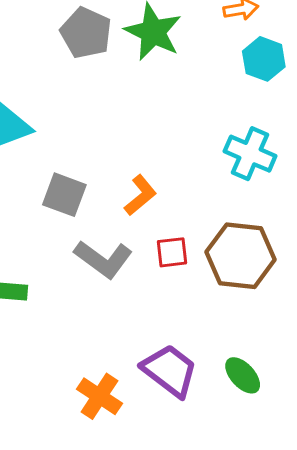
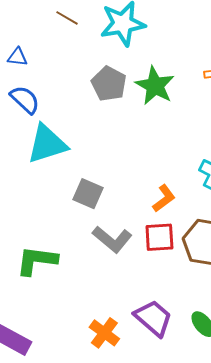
orange L-shape: (140, 195) -> (164, 198), moved
red square: (172, 252) -> (159, 237), size x1.4

